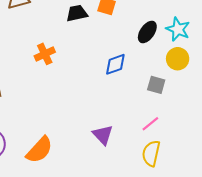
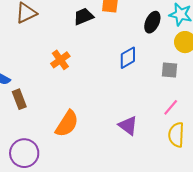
orange semicircle: (39, 150) -> (67, 124), moved

